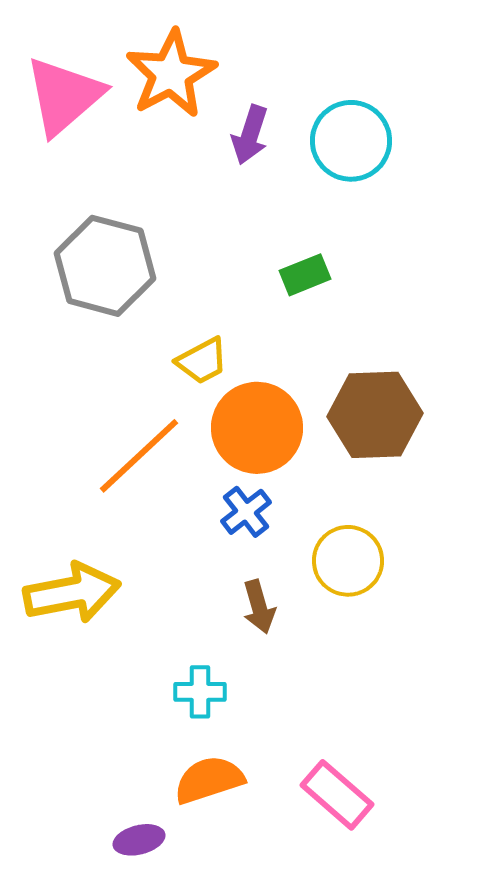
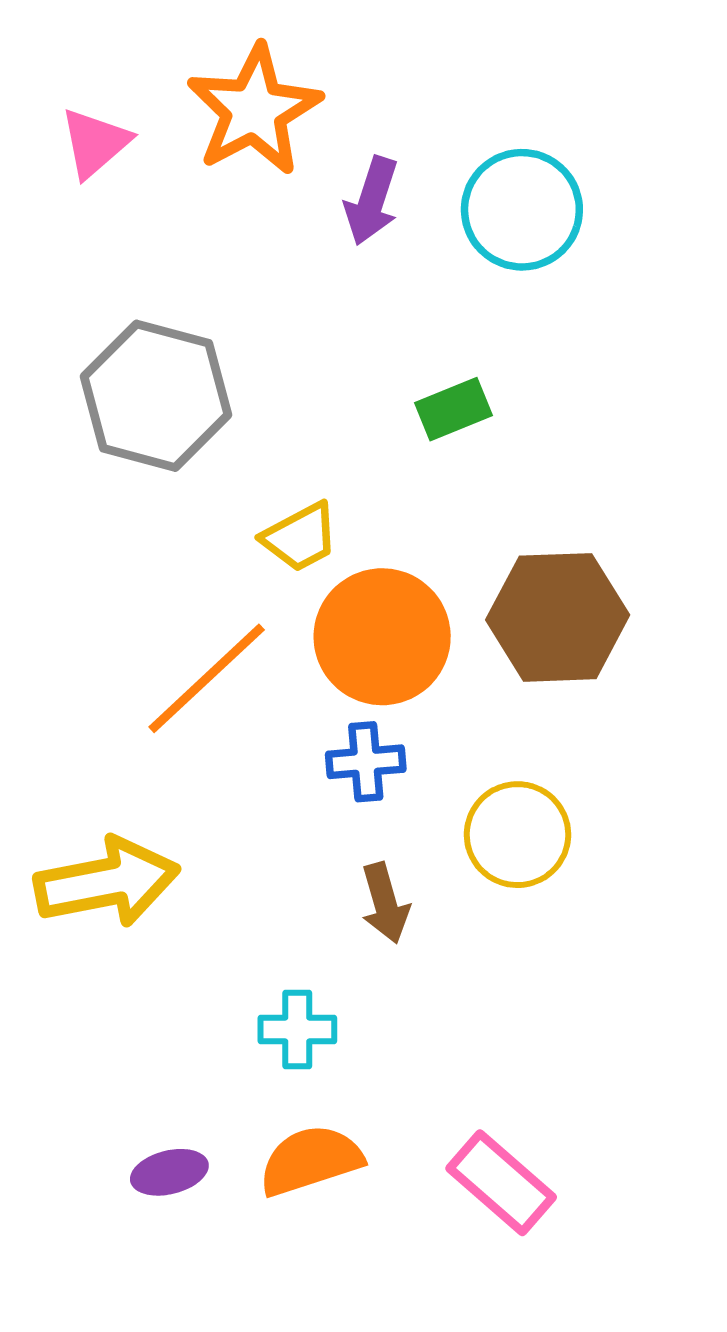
pink triangle: (64, 96) -> (95, 143), size x0.6
blue cross: (246, 512) -> (366, 762), turned 33
purple ellipse: (139, 840) -> (169, 1172), moved

